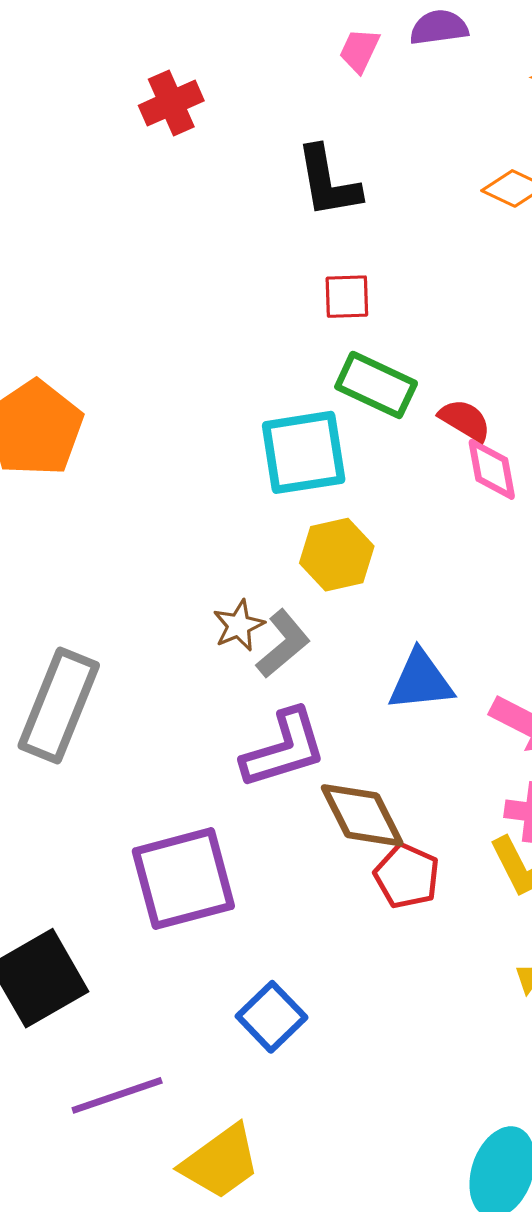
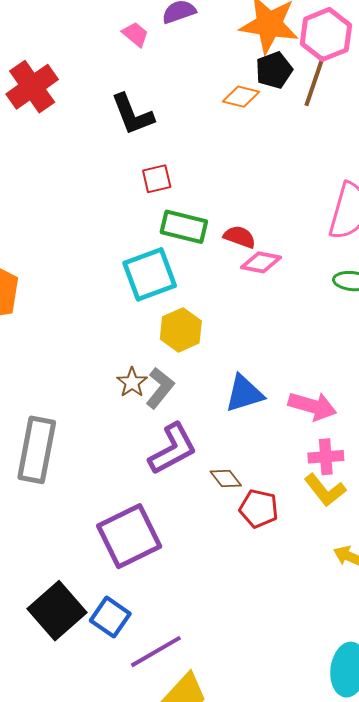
pink trapezoid: (359, 51) -> (135, 34), turned 116
red cross: (171, 103) -> (32, 87), size x1.4
pink diamond: (492, 469) -> (261, 262), turned -57
brown diamond: (362, 815) -> (226, 478), size x0.6
blue square: (272, 1017) -> (110, 617), moved
purple line: (117, 1095) -> (156, 652), moved

